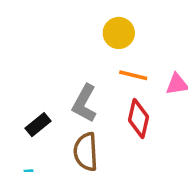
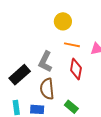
black rectangle: (38, 125) -> (20, 75), size x1.5

